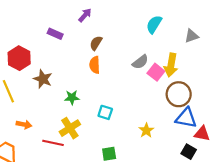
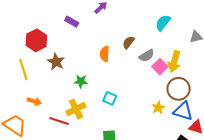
brown semicircle: (96, 43) -> (128, 42), moved
yellow star: (146, 130) -> (158, 108), moved

